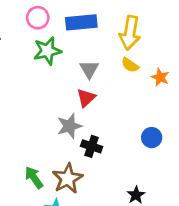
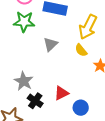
red triangle: (86, 98) -> (61, 93), moved
gray star: (69, 126) -> (24, 81), turned 30

